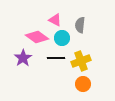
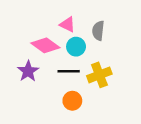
orange circle: (83, 84) -> (72, 101), moved

